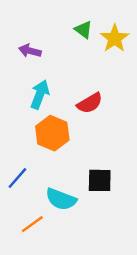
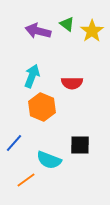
purple arrow: (30, 51) -> (38, 31), moved, size x1.4
red semicircle: (90, 103) -> (72, 83), turned 30

